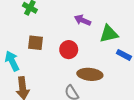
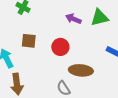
green triangle: (109, 34) -> (100, 18), moved

